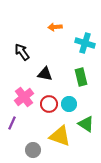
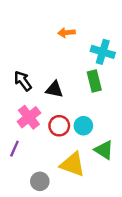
black arrow: (22, 52) -> (23, 81), moved
green rectangle: (81, 77) -> (94, 81), moved

